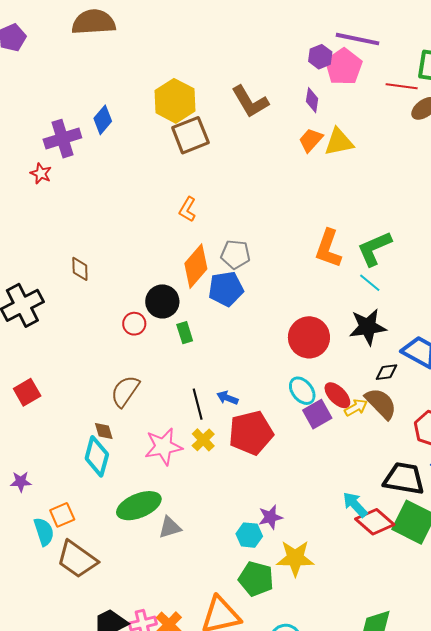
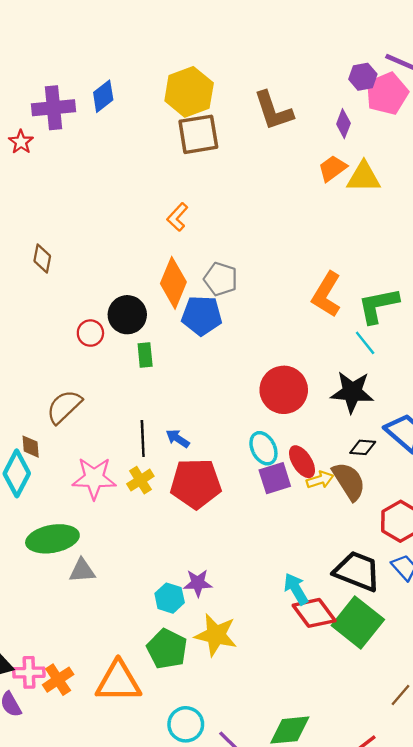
orange diamond: (196, 266) -> (173, 283), turned -30

